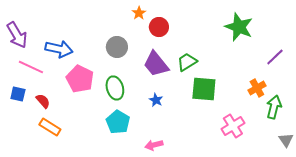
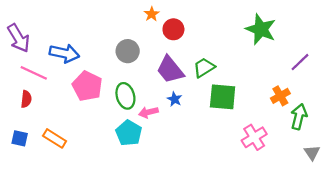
blue square: (18, 94) -> (20, 138), moved
blue star: (156, 100) -> (175, 99), moved
red semicircle: (43, 101) -> (26, 99), moved, turned 49
pink arrow: (154, 145) -> (148, 112), moved

